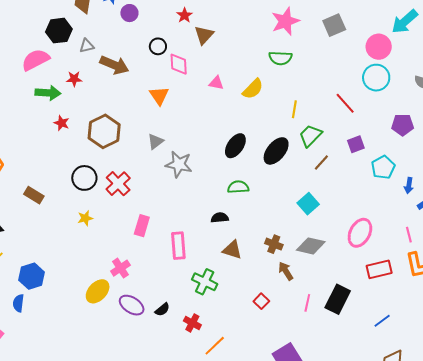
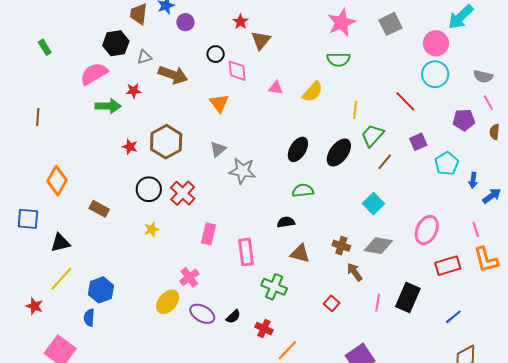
red star: (62, 123) -> (130, 147), moved

